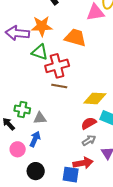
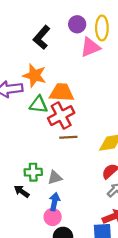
orange star: (42, 26) -> (35, 75), turned 30
orange trapezoid: (75, 38) -> (62, 92), moved
pink circle: (18, 149) -> (53, 217), moved

